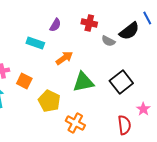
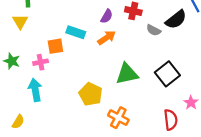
purple semicircle: (55, 25) -> (107, 16), moved
orange arrow: (64, 58) -> (107, 38), moved
orange square: (24, 81) -> (55, 46), moved, turned -35

